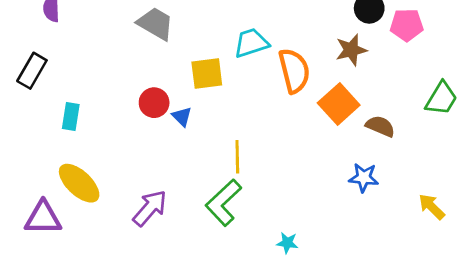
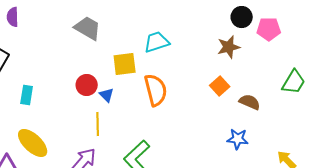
orange semicircle: (294, 71) -> (156, 90), moved
orange square: (339, 104) -> (220, 86), size x0.7
yellow line: (237, 157) -> (98, 124), moved

